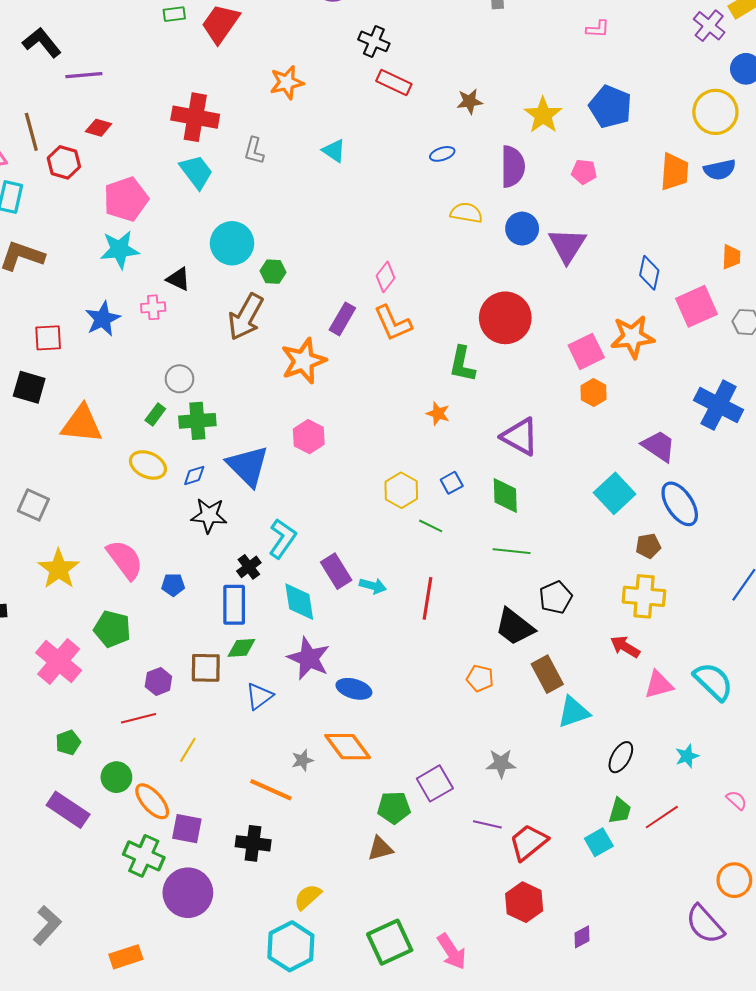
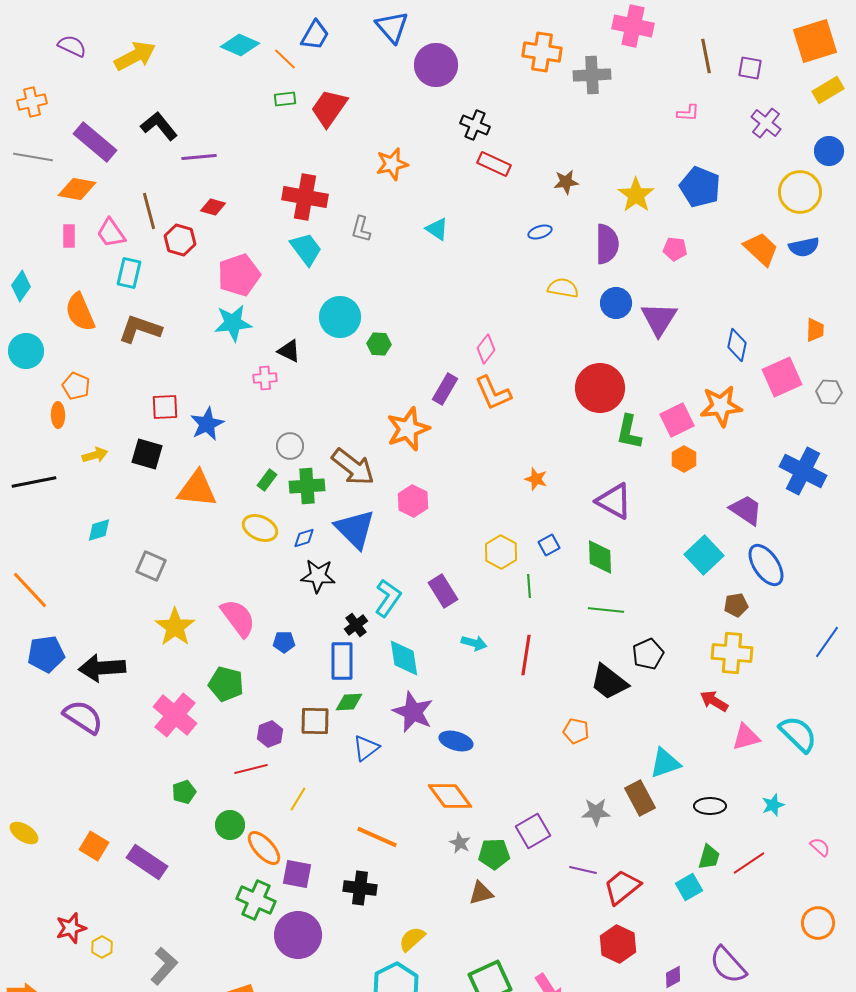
purple cross: (709, 26) -> (766, 123), moved
orange trapezoid: (674, 172) -> (761, 249), turned -51
brown arrow: (246, 317) -> (353, 467), moved, turned -81
blue star: (103, 319) -> (207, 424), moved
green L-shape: (462, 364) -> (629, 432), moved
green line: (431, 526) -> (529, 586), turned 60
purple rectangle: (336, 571) -> (443, 591), moved
brown rectangle: (547, 674) -> (640, 798), moved
black ellipse: (621, 757) -> (710, 806), turned 60
gray star: (302, 760) -> (460, 843), moved, turned -30
purple rectangle: (68, 810) -> (147, 862), moved
purple semicircle: (705, 924) -> (728, 965), moved

